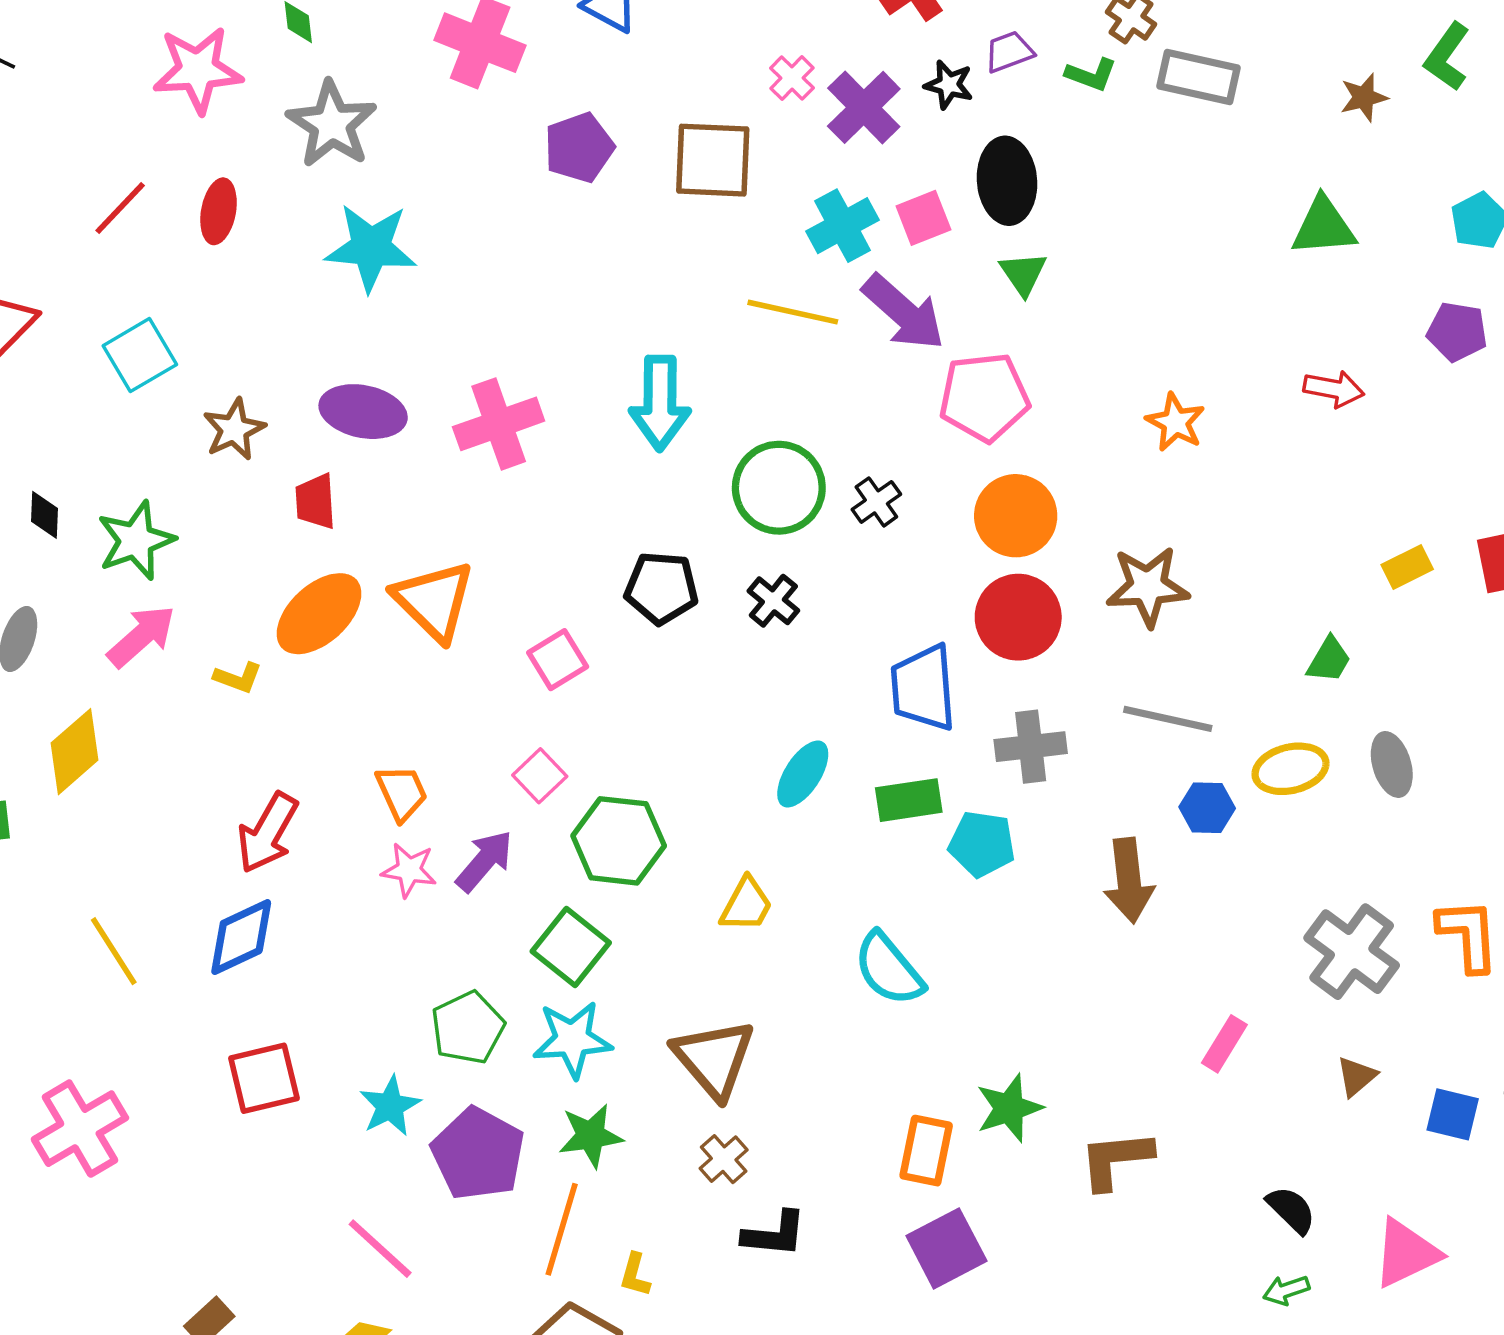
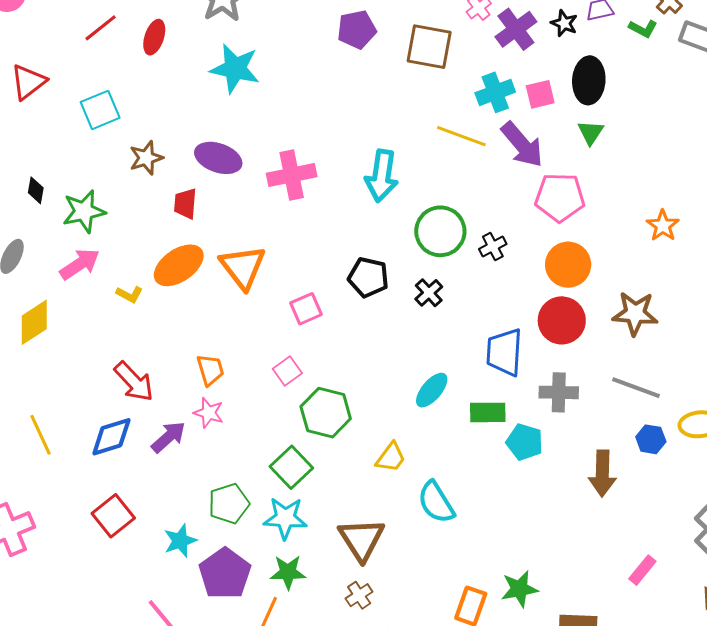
red arrow: (267, 833) -> (134, 382), turned -81
purple arrow: (484, 861) -> (169, 437), moved
cyan semicircle: (889, 969) -> (436, 502), moved
red square: (264, 1078) -> (113, 516), turned -33

